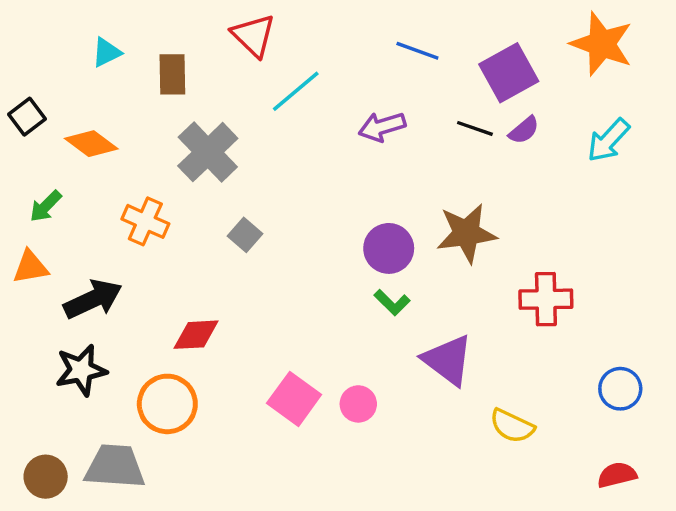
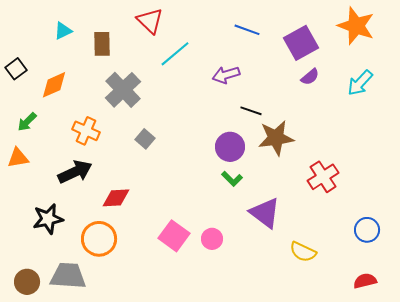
black line: (475, 128) -> (251, 111), moved
orange diamond: (91, 144) -> (54, 85), turned -60
black arrow: (93, 299) -> (75, 172), moved
red cross: (546, 299) -> (323, 177), turned -32

